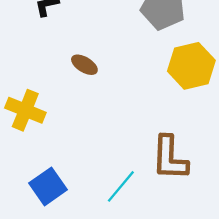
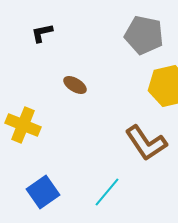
brown L-shape: (170, 158) -> (146, 143), moved, turned -36

